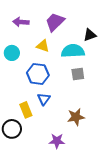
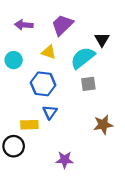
black triangle: (90, 35) -> (102, 40), turned -40
cyan semicircle: (73, 51) -> (83, 58), turned -35
yellow rectangle: (26, 110) -> (29, 125), turned -70
brown star: (76, 117) -> (103, 125), moved

